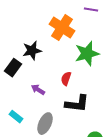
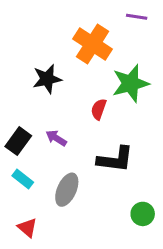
black rectangle: (13, 68) -> (18, 141), moved
red semicircle: (66, 79) -> (99, 109), moved

